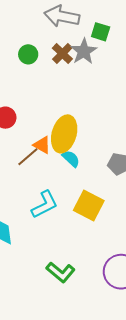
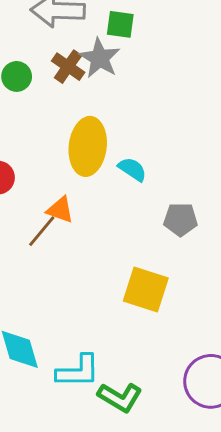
yellow ellipse: (64, 134) -> (88, 146), moved
cyan semicircle: (71, 159) -> (132, 169), moved
cyan L-shape: (45, 204) -> (78, 371), moved, turned 36

